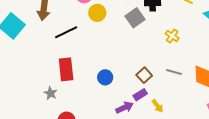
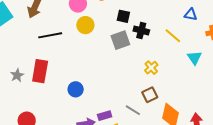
gray line: (174, 72) -> (133, 110), moved
brown square: (144, 75) -> (150, 95), moved
gray star: (51, 93) -> (17, 75), moved

